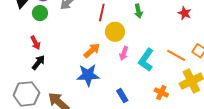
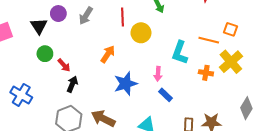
green circle: (40, 13) -> (45, 54), moved
orange arrow: (92, 50) -> (108, 54), moved
pink arrow: (124, 53) -> (158, 74), moved
orange cross: (161, 93) -> (206, 73), moved

